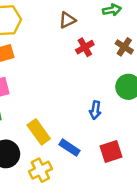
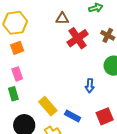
brown triangle: (67, 20) -> (62, 19), turned 32
red cross: (85, 47) -> (78, 38), size x1.5

